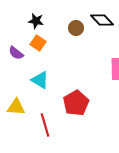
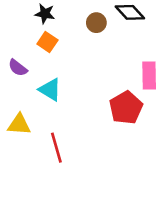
purple semicircle: (16, 53) -> (18, 68), moved
red pentagon: (76, 103) -> (126, 108), moved

